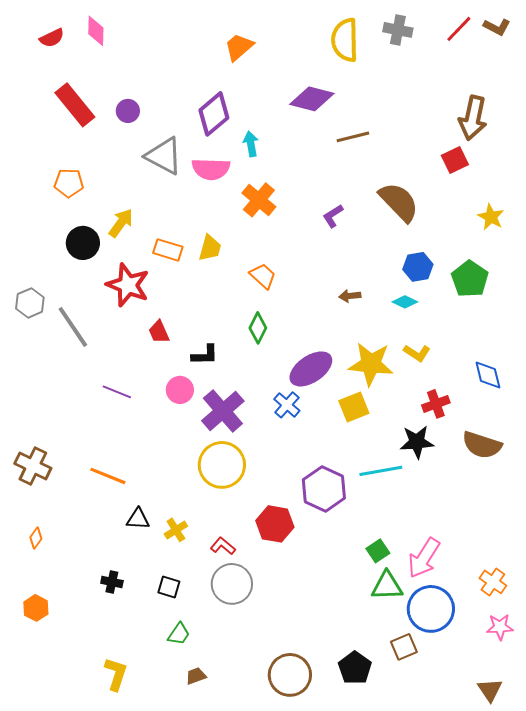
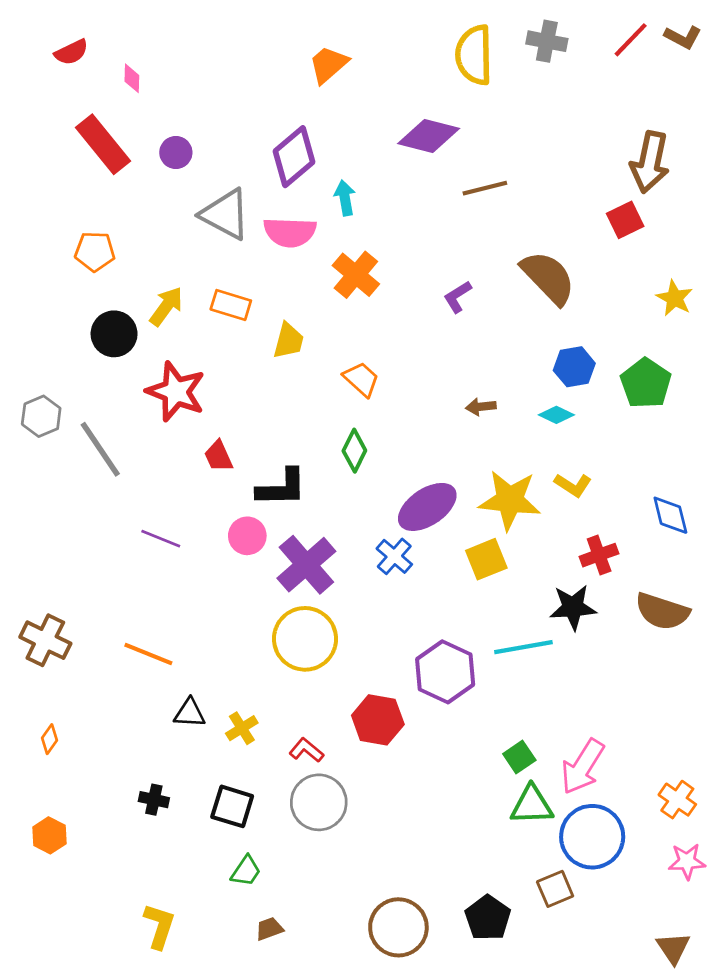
pink diamond: (96, 31) -> (132, 78), moved, size x0.7
orange rectangle: (168, 250) -> (231, 305), moved
black L-shape: (205, 355) -> (282, 488), size x1.4
black square: (169, 587) -> (232, 806), size x1.4

